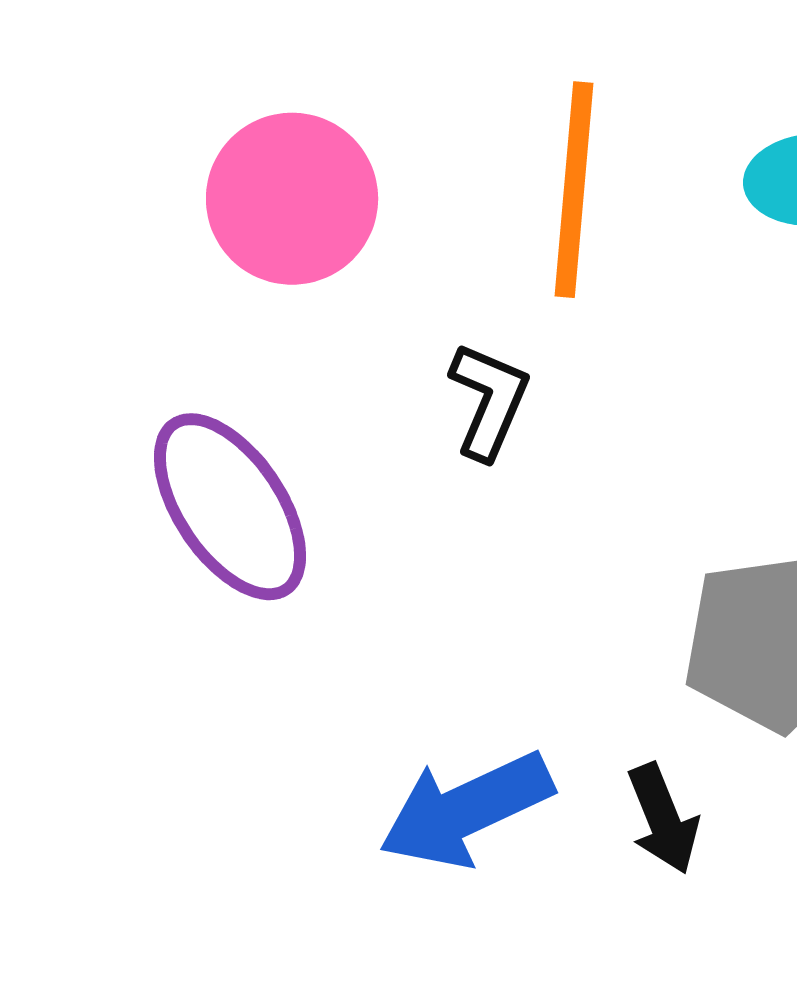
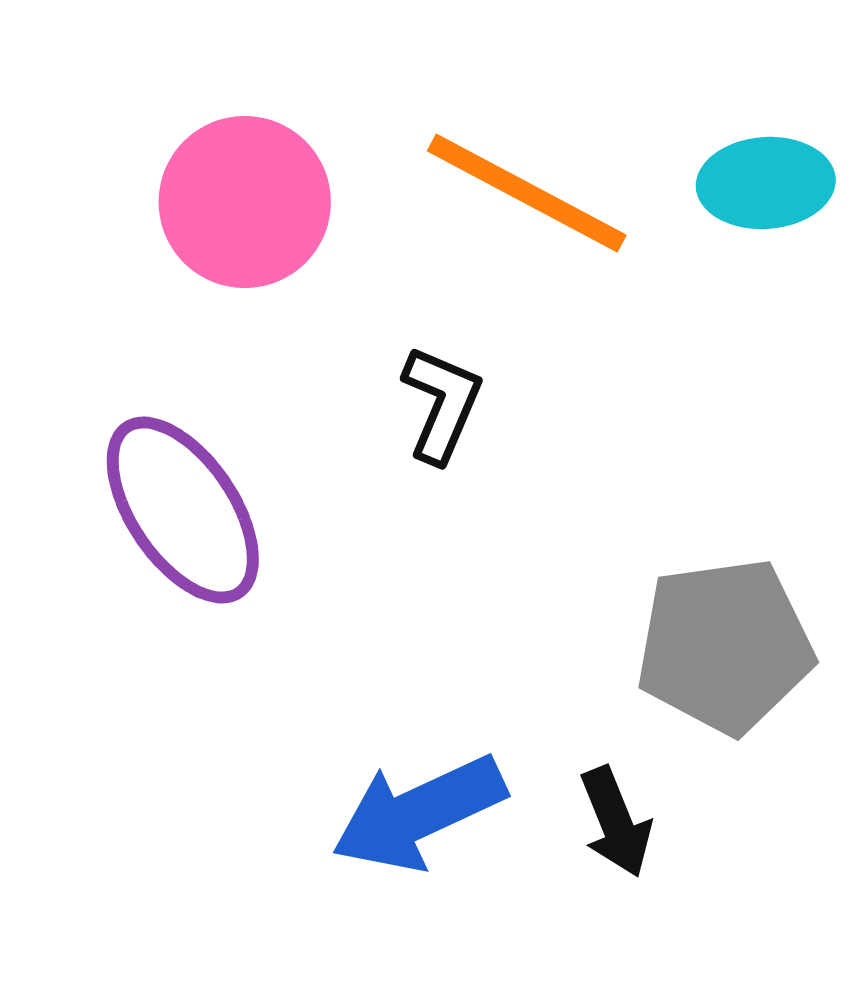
orange line: (574, 190) -> (527, 193), turned -67

